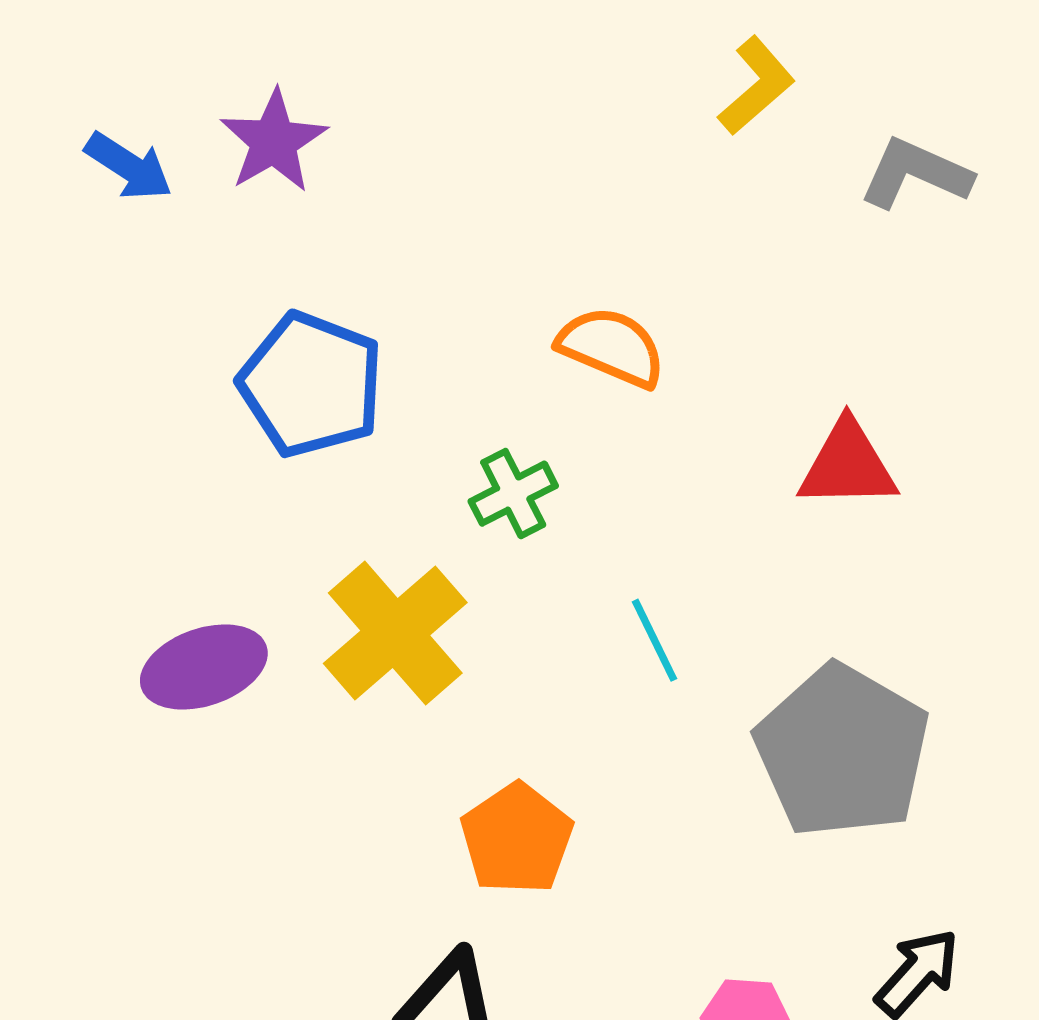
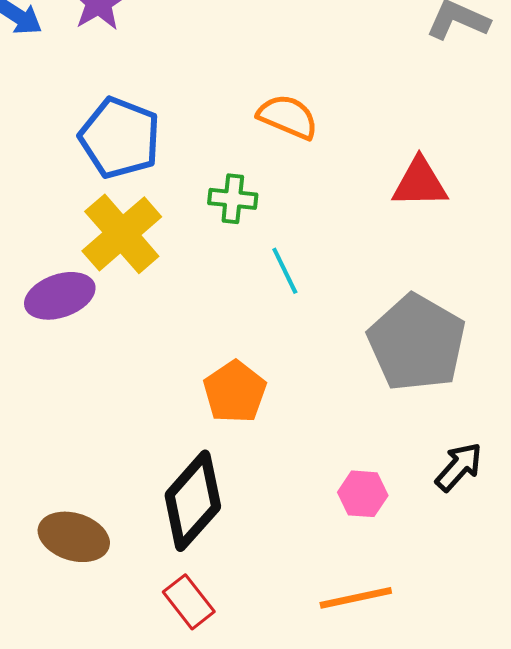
green cross: (513, 494) -> (233, 199), turned 33
yellow cross: (395, 633) -> (122, 234), moved
cyan line: (654, 640) -> (285, 271), moved

